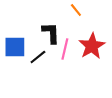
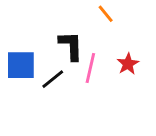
red star: (92, 46) -> (128, 64), size x0.6

